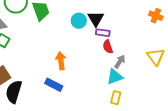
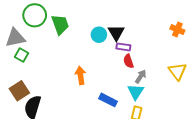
cyan triangle: (115, 77) -> (136, 92), turned -36
blue rectangle: (54, 85) -> (108, 100), moved

